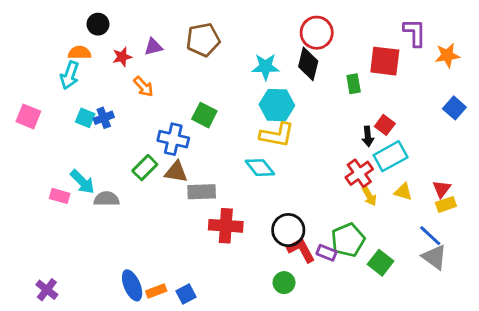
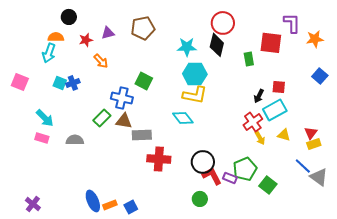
red square: (385, 125) -> (279, 87), moved, turned -32
black arrow: (368, 136) -> (259, 96), turned 32
cyan arrow: (82, 182) -> (45, 118), moved
gray triangle: (435, 257) -> (319, 177), moved

